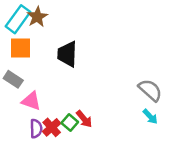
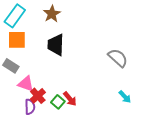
brown star: (37, 17) -> (52, 14), moved
gray semicircle: (150, 90) -> (118, 58), moved
red cross: (52, 127) -> (38, 96), moved

